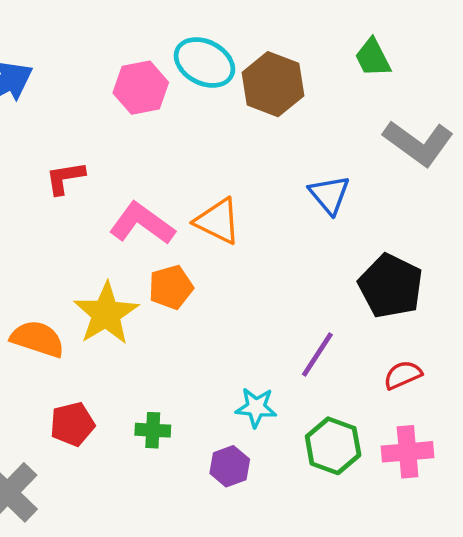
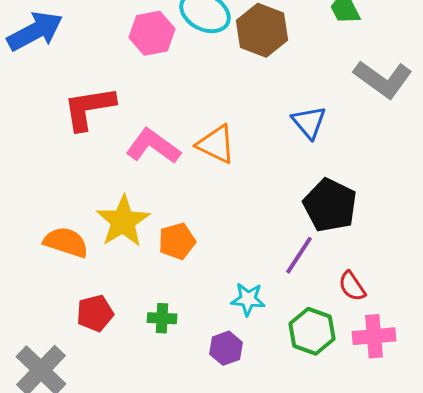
red L-shape: (65, 178) -> (89, 108), size x1.6
black pentagon: (391, 286) -> (330, 205), moved
orange pentagon: (171, 287) -> (177, 241), moved
red semicircle: (403, 375) -> (352, 286), moved, turned -100

